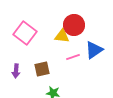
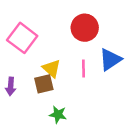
yellow triangle: (62, 36) -> (52, 69), moved, turned 35
pink line: (73, 57) -> (83, 69), turned -72

